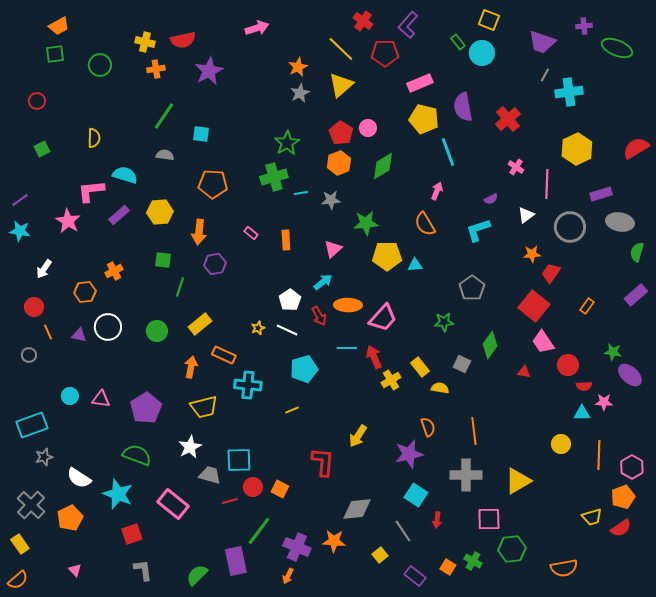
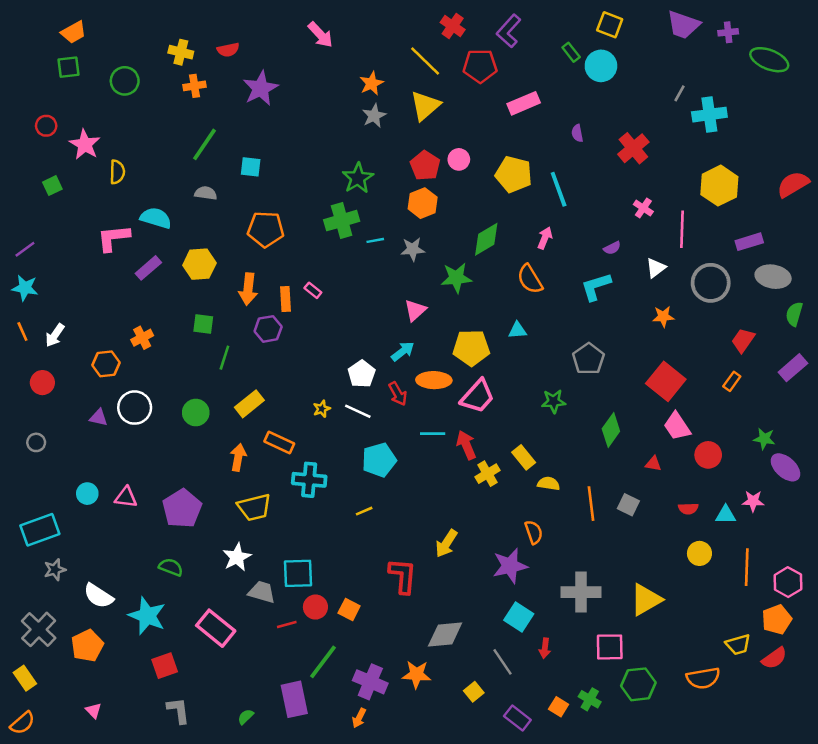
pink arrow: (257, 28) -> (320, 35), turned 65
red semicircle: (183, 40) -> (228, 50), size x0.7
purple trapezoid: (542, 42) -> (683, 25), moved
purple semicircle: (463, 107) -> (577, 133), size x0.5
yellow pentagon: (424, 119) -> (514, 174), moved
green diamond: (383, 166) -> (486, 239), moved
pink star: (68, 221) -> (85, 144), moved
orange rectangle: (286, 240) -> (286, 299), moved
yellow pentagon: (387, 256) -> (471, 348), moved
red trapezoid: (551, 273) -> (743, 340), moved
orange line: (48, 332) -> (22, 331), moved
gray square: (462, 364) -> (628, 505), moved
red semicircle: (584, 386) -> (688, 509), moved
orange line: (474, 431) -> (591, 504), moved
green semicircle: (137, 455) -> (171, 567), size x0.7
orange semicircle: (564, 568) -> (703, 678), moved
green semicircle: (197, 575) -> (246, 717), size x0.6

